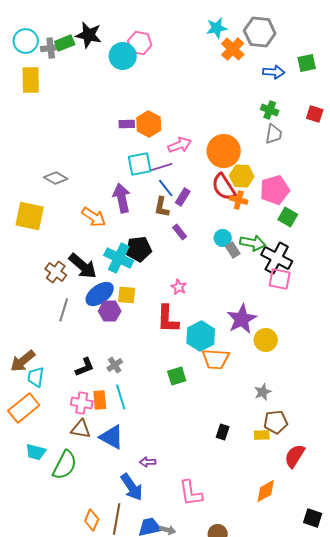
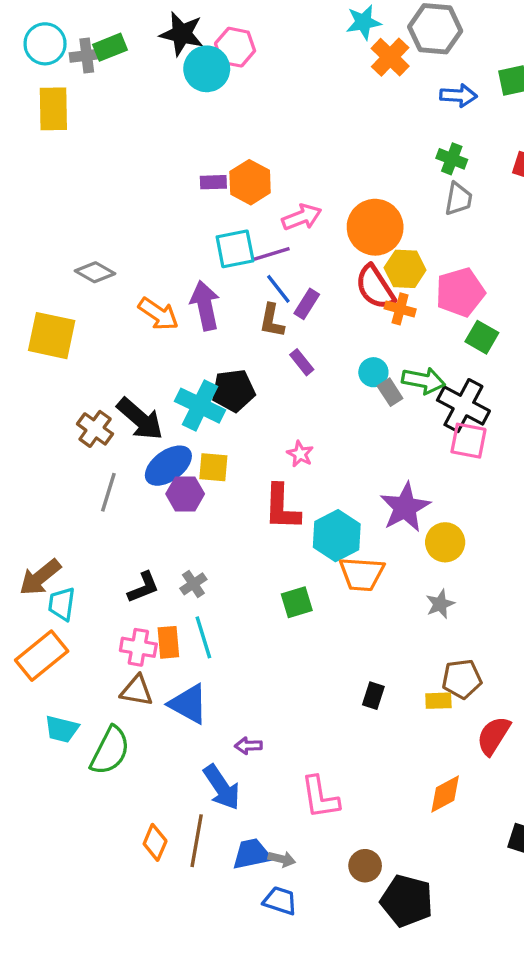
black star: (89, 35) -> (182, 34), moved
orange arrow: (94, 217) -> (158, 314), moved
gray star: (263, 392) -> (440, 604), moved

